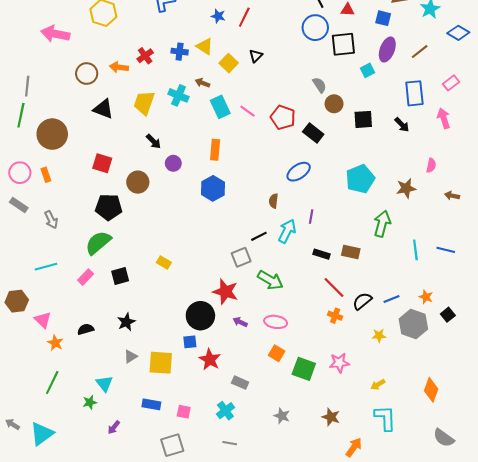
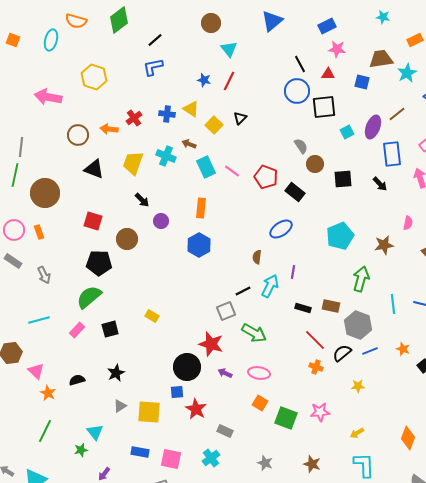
purple ellipse: (387, 49) -> (373, 127), moved
gray hexagon: (413, 324) -> (358, 325), moved
pink square: (184, 412) -> (171, 459), size x1.5

